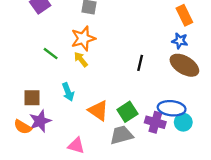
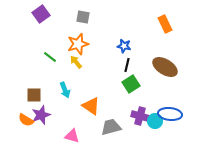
blue star: (180, 41) -> (124, 46), moved
blue ellipse: (172, 108) -> (170, 114), moved
green square: (127, 112) -> (131, 84), moved
cyan circle: (183, 122) -> (155, 121), moved

